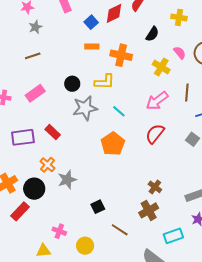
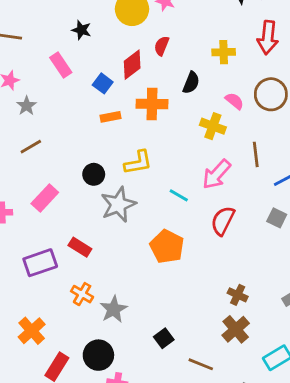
orange cross: (121, 55) -> (152, 104), moved
cyan line: (119, 111) -> (179, 195), moved
black circle: (34, 189) -> (98, 355), moved

